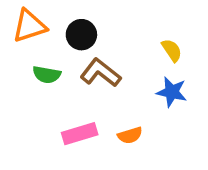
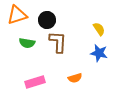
brown L-shape: (101, 73) -> (58, 42), turned 55
pink rectangle: (80, 134) -> (35, 82), moved

